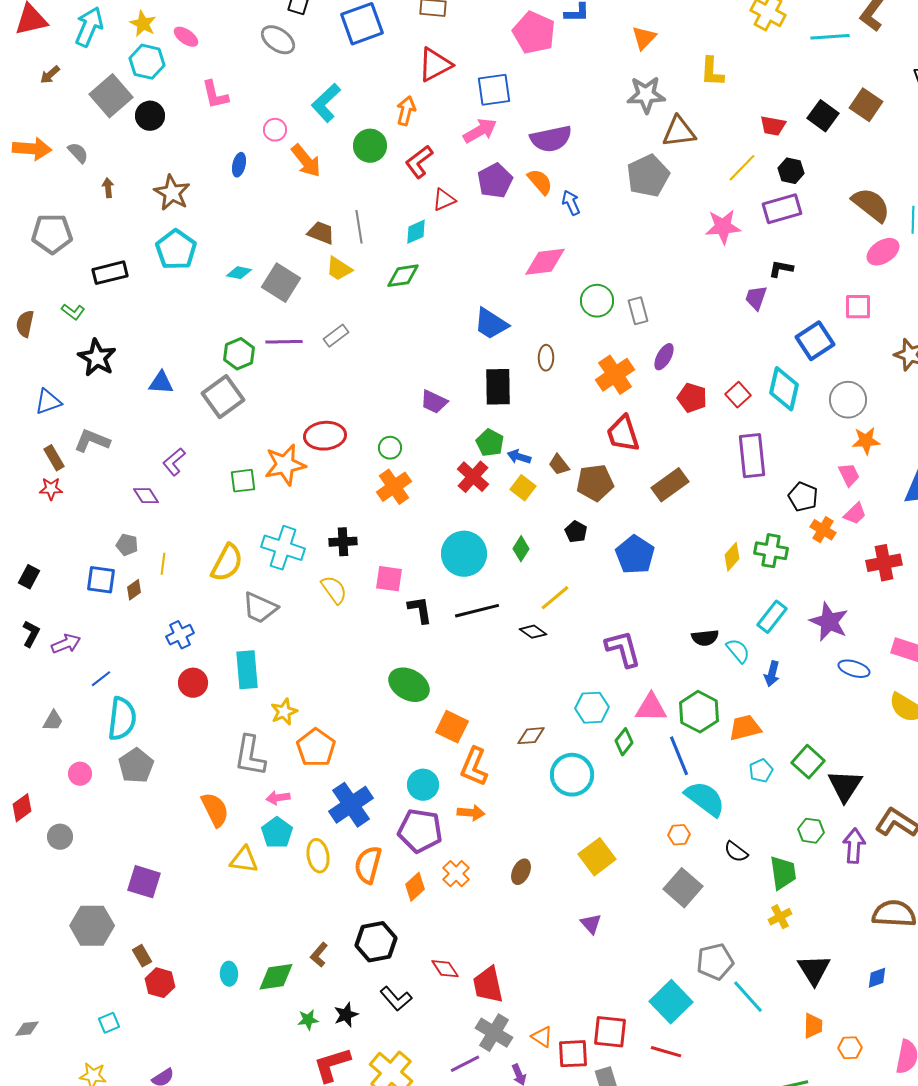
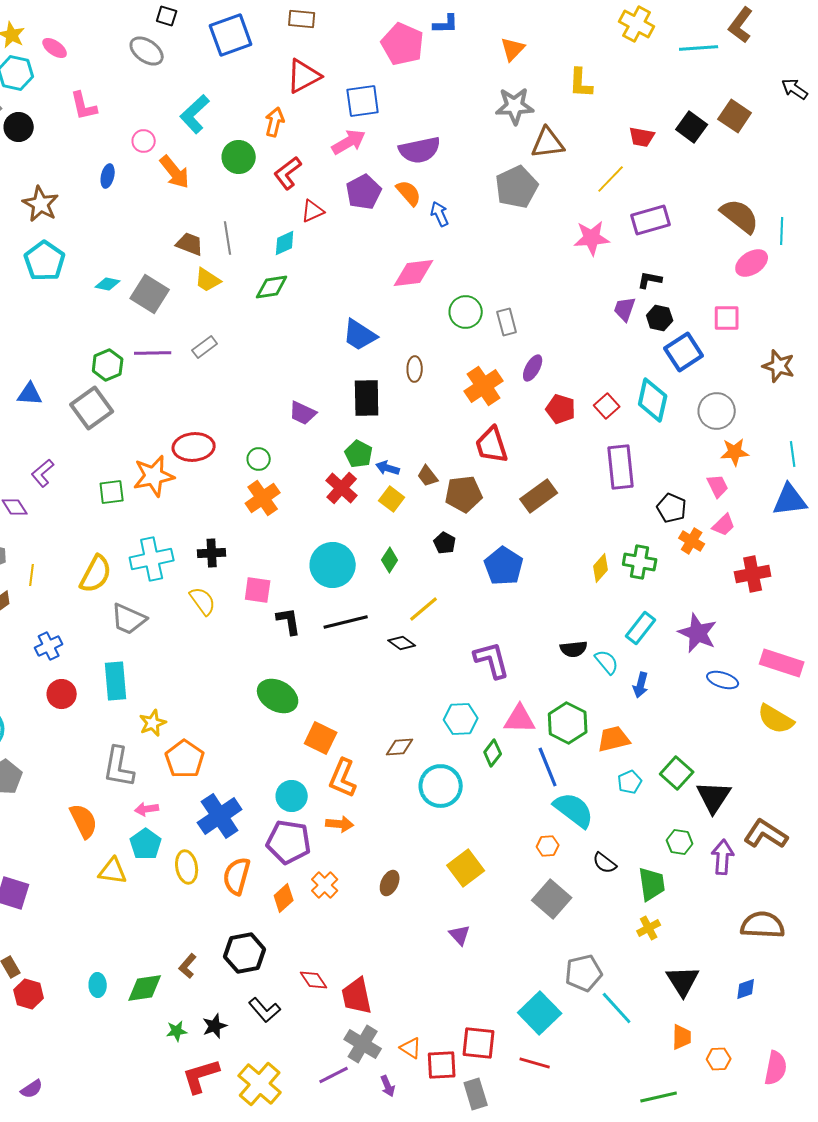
black hexagon: (791, 171) -> (660, 318), moved
cyan cross: (283, 548) -> (152, 559), turned -30

